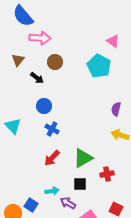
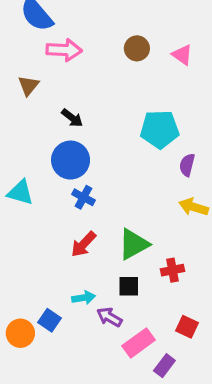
brown circle: (55, 62) -> (137, 48), moved
cyan pentagon: (99, 66) -> (160, 129), moved, turned -30
black arrow: (37, 78) -> (72, 118), moved
blue circle: (44, 106) -> (71, 160), size x1.5
cyan triangle: (13, 126) -> (20, 192), turned -30

